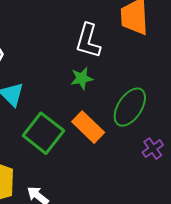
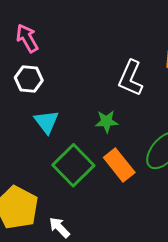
green star: (82, 78) -> (107, 121), moved

